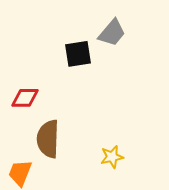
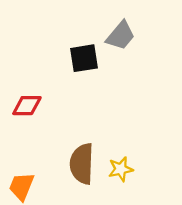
brown semicircle: (48, 139) -> (82, 164), moved

